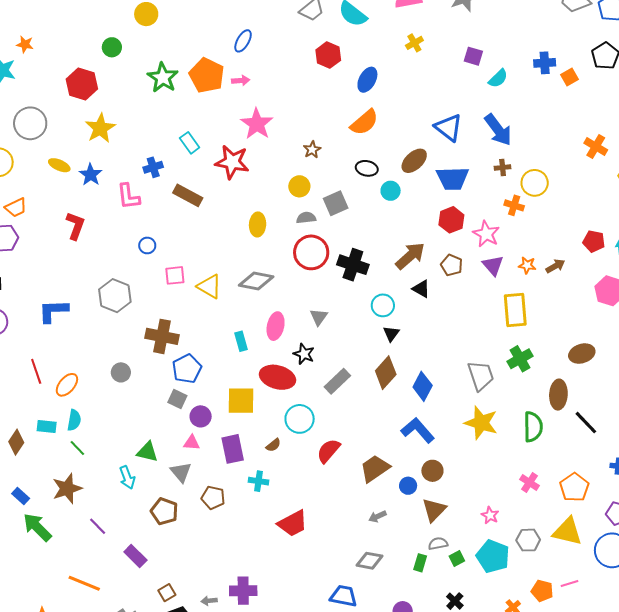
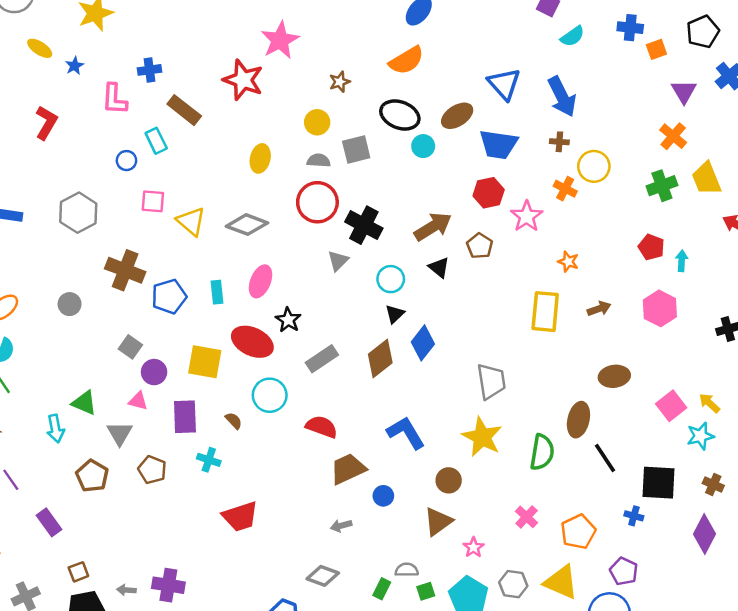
cyan rectangle: (190, 143) -> (156, 141), moved
black ellipse: (367, 168) -> (400, 115), size x1.5
blue star: (91, 175) -> (75, 66), size x0.7
purple triangle: (493, 265) -> (684, 91), moved
brown arrow: (555, 266) -> (599, 309), moved
gray triangle: (319, 317) -> (338, 261), moved
green cross: (520, 359) -> (662, 186), moved
blue pentagon: (187, 369) -> (169, 297), moved
blue diamond: (423, 386) -> (423, 343), moved
brown semicircle: (273, 445) -> (234, 421), turned -105
red semicircle: (328, 451) -> (322, 427), moved, turned 60
brown circle: (432, 471) -> (449, 480), moved
brown triangle: (434, 510) -> (438, 522), moved

